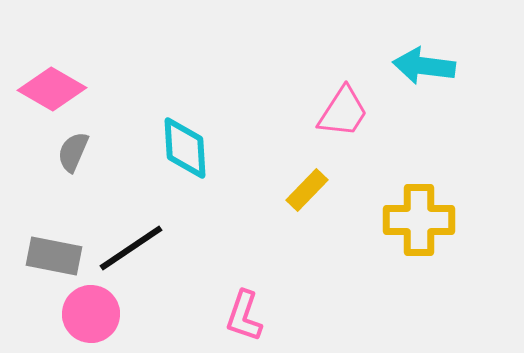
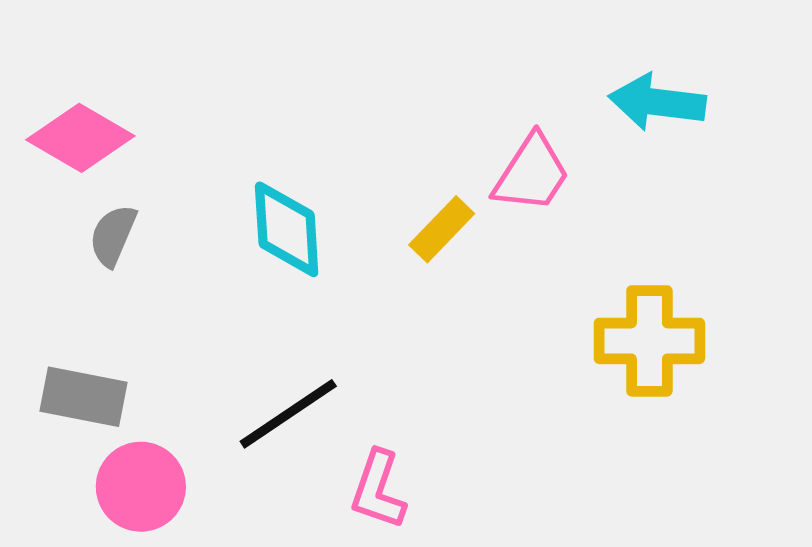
yellow rectangle: (307, 190) -> (442, 229), moved
black line: (131, 248) -> (288, 414), moved

